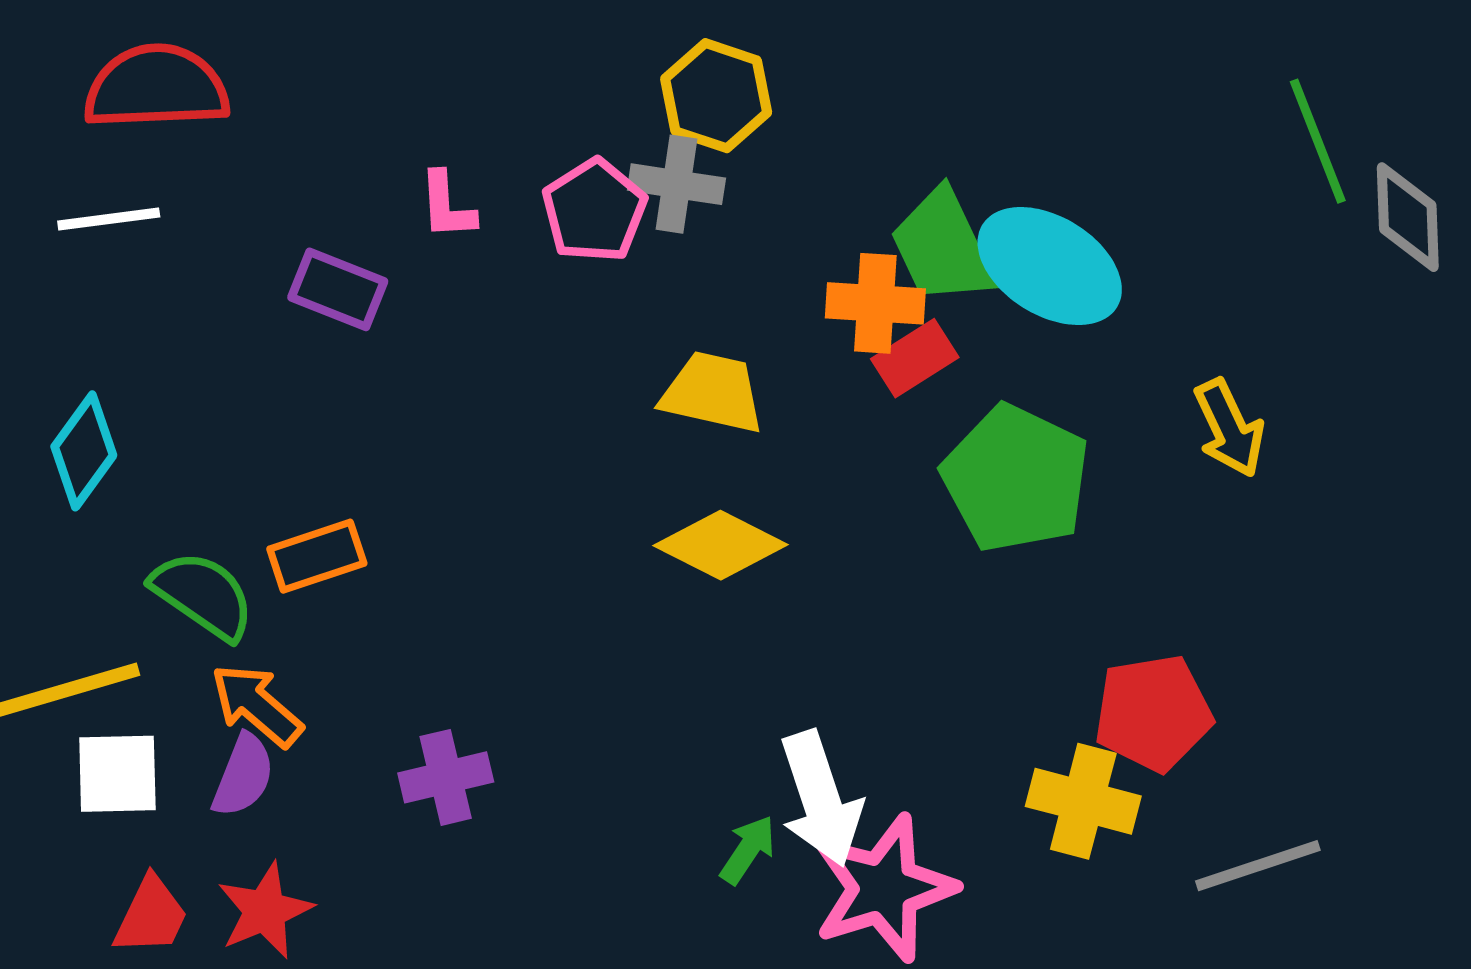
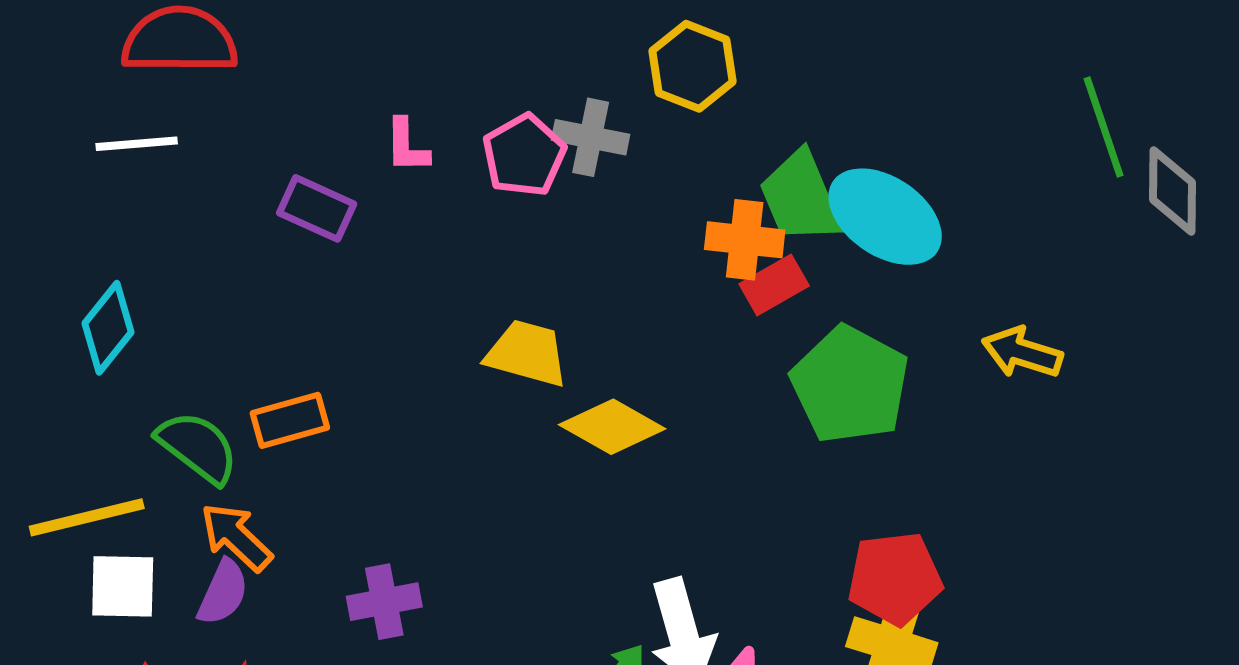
yellow hexagon: (716, 96) -> (693, 66), moved
yellow trapezoid: (713, 392) -> (527, 353), moved
yellow arrow: (1229, 428) -> (1022, 353), turned 130
red pentagon: (1153, 713) -> (895, 578), moved

